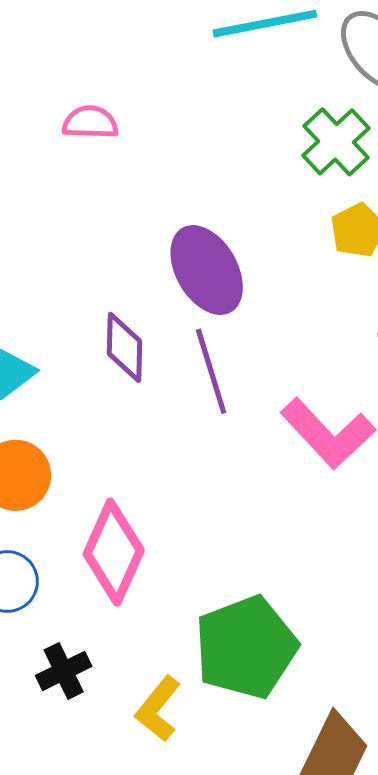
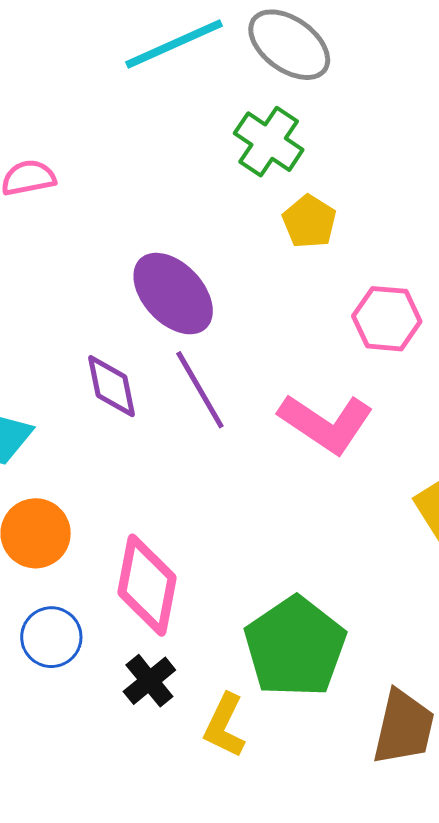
black cross: (64, 671) -> (149, 681), moved

